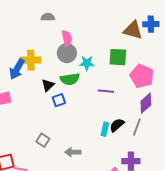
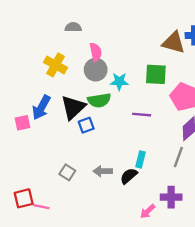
yellow cross: (31, 60) -> (55, 65), moved, turned 30
blue arrow: (17, 69) -> (41, 107), moved
black triangle: (48, 85) -> (73, 107), size x1.6
black semicircle: (117, 125) -> (129, 176), moved
gray arrow: (73, 152) -> (103, 171), moved

